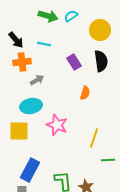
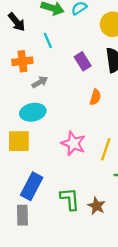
black arrow: (16, 40) -> (17, 22), moved
cyan line: (44, 44) -> (48, 40), turned 56
pink star: (57, 125) -> (73, 143), moved

